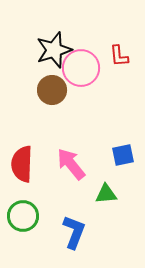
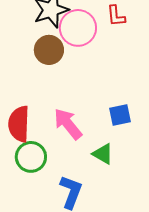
green triangle: (106, 194) -> (103, 154), turned 35
green circle: (23, 216) -> (31, 157), moved

